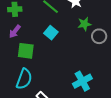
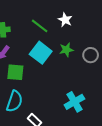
green star: (84, 24) -> (66, 50), moved
cyan square: (51, 33) -> (41, 53), size x1.5

